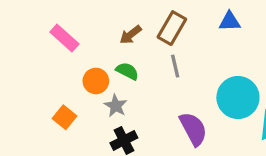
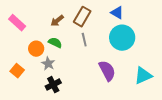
blue triangle: (230, 21) -> (117, 13), turned 32
cyan circle: (238, 97) -> (122, 38), moved
purple semicircle: (193, 129) -> (107, 71), moved

